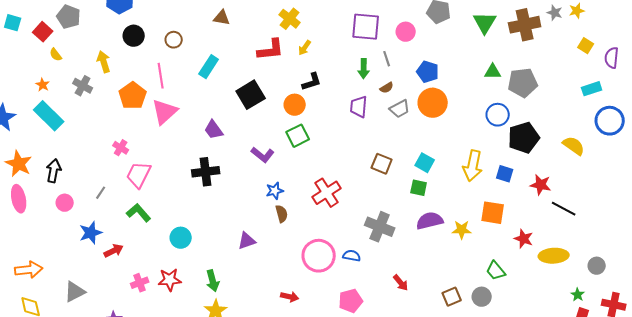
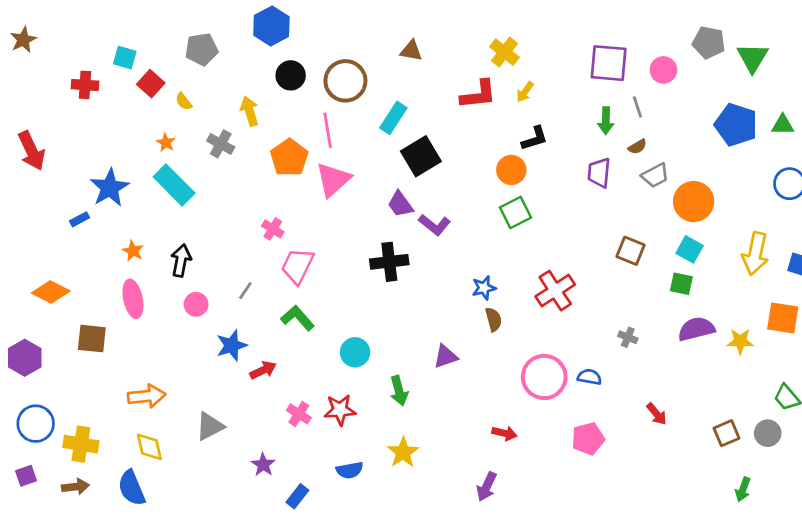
gray pentagon: (69, 17) -> (202, 49), turned -30
green triangle: (485, 23) -> (753, 58), moved
red square: (43, 32) -> (151, 84), moved
brown circle: (174, 40) -> (345, 81), size x1.8
blue pentagon: (428, 72) -> (736, 125), moved, size x1.4
black square: (251, 95) -> (421, 156), moved
orange circle: (433, 103) -> (694, 202), moved
purple L-shape: (263, 155) -> (435, 225), moved
orange star: (19, 164) -> (133, 251), size x0.6
gray cross: (380, 227) -> (628, 337), size x0.5
green arrow: (213, 281) -> (399, 391), moved
pink cross: (140, 283) -> (299, 414), turned -36

